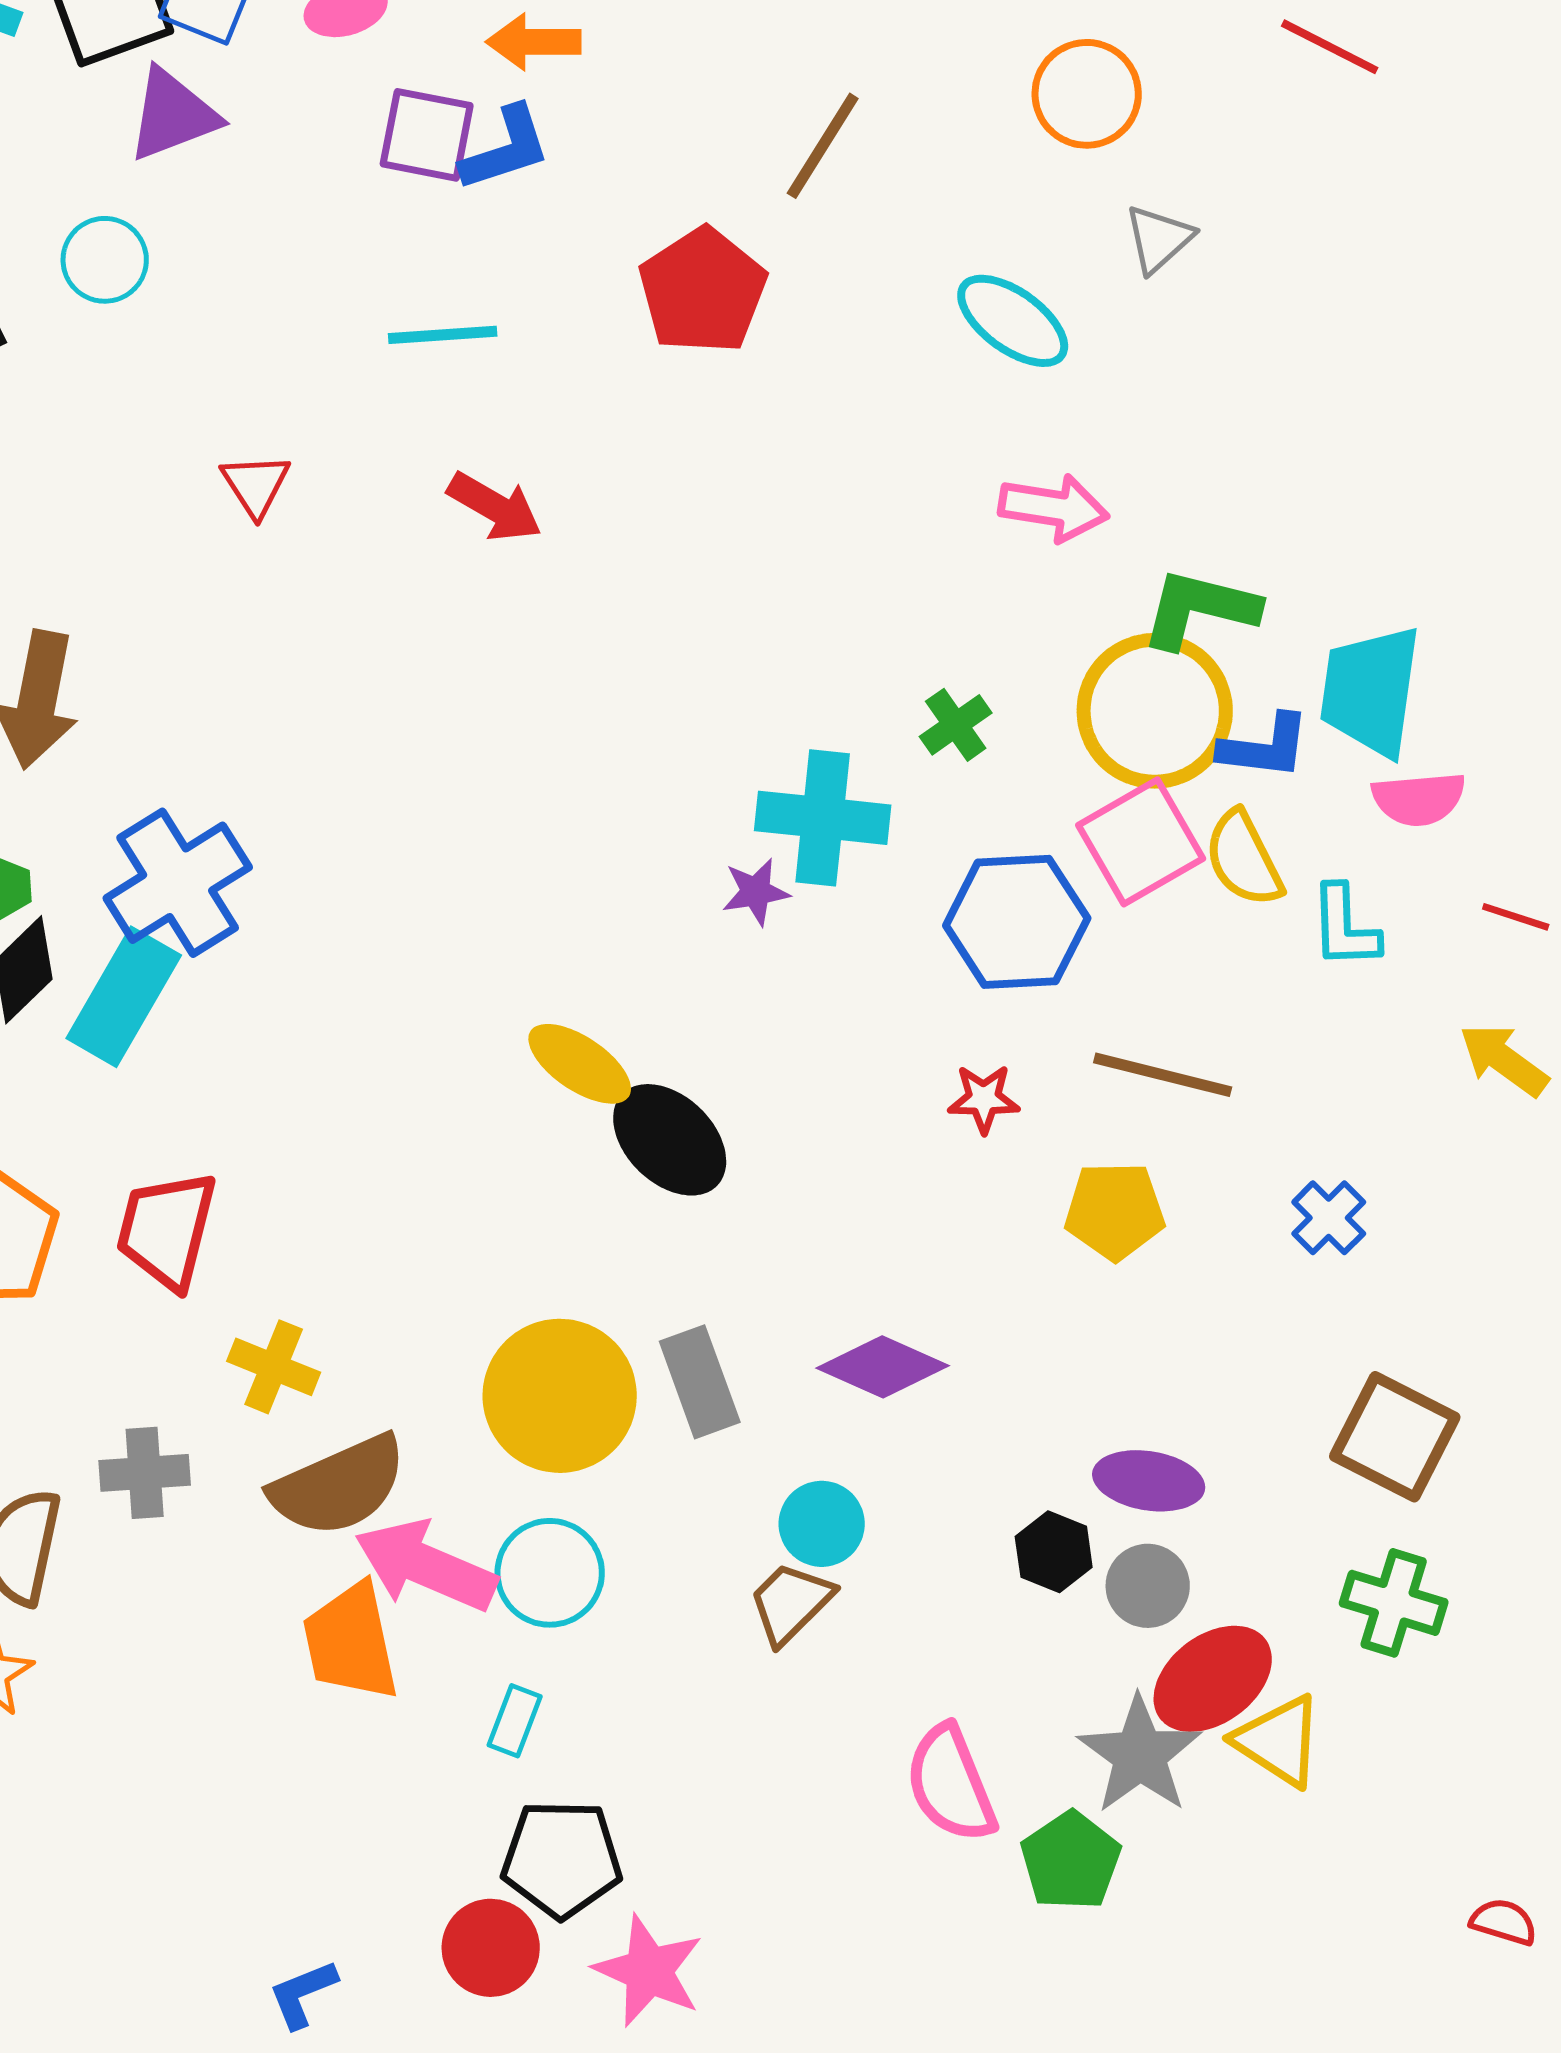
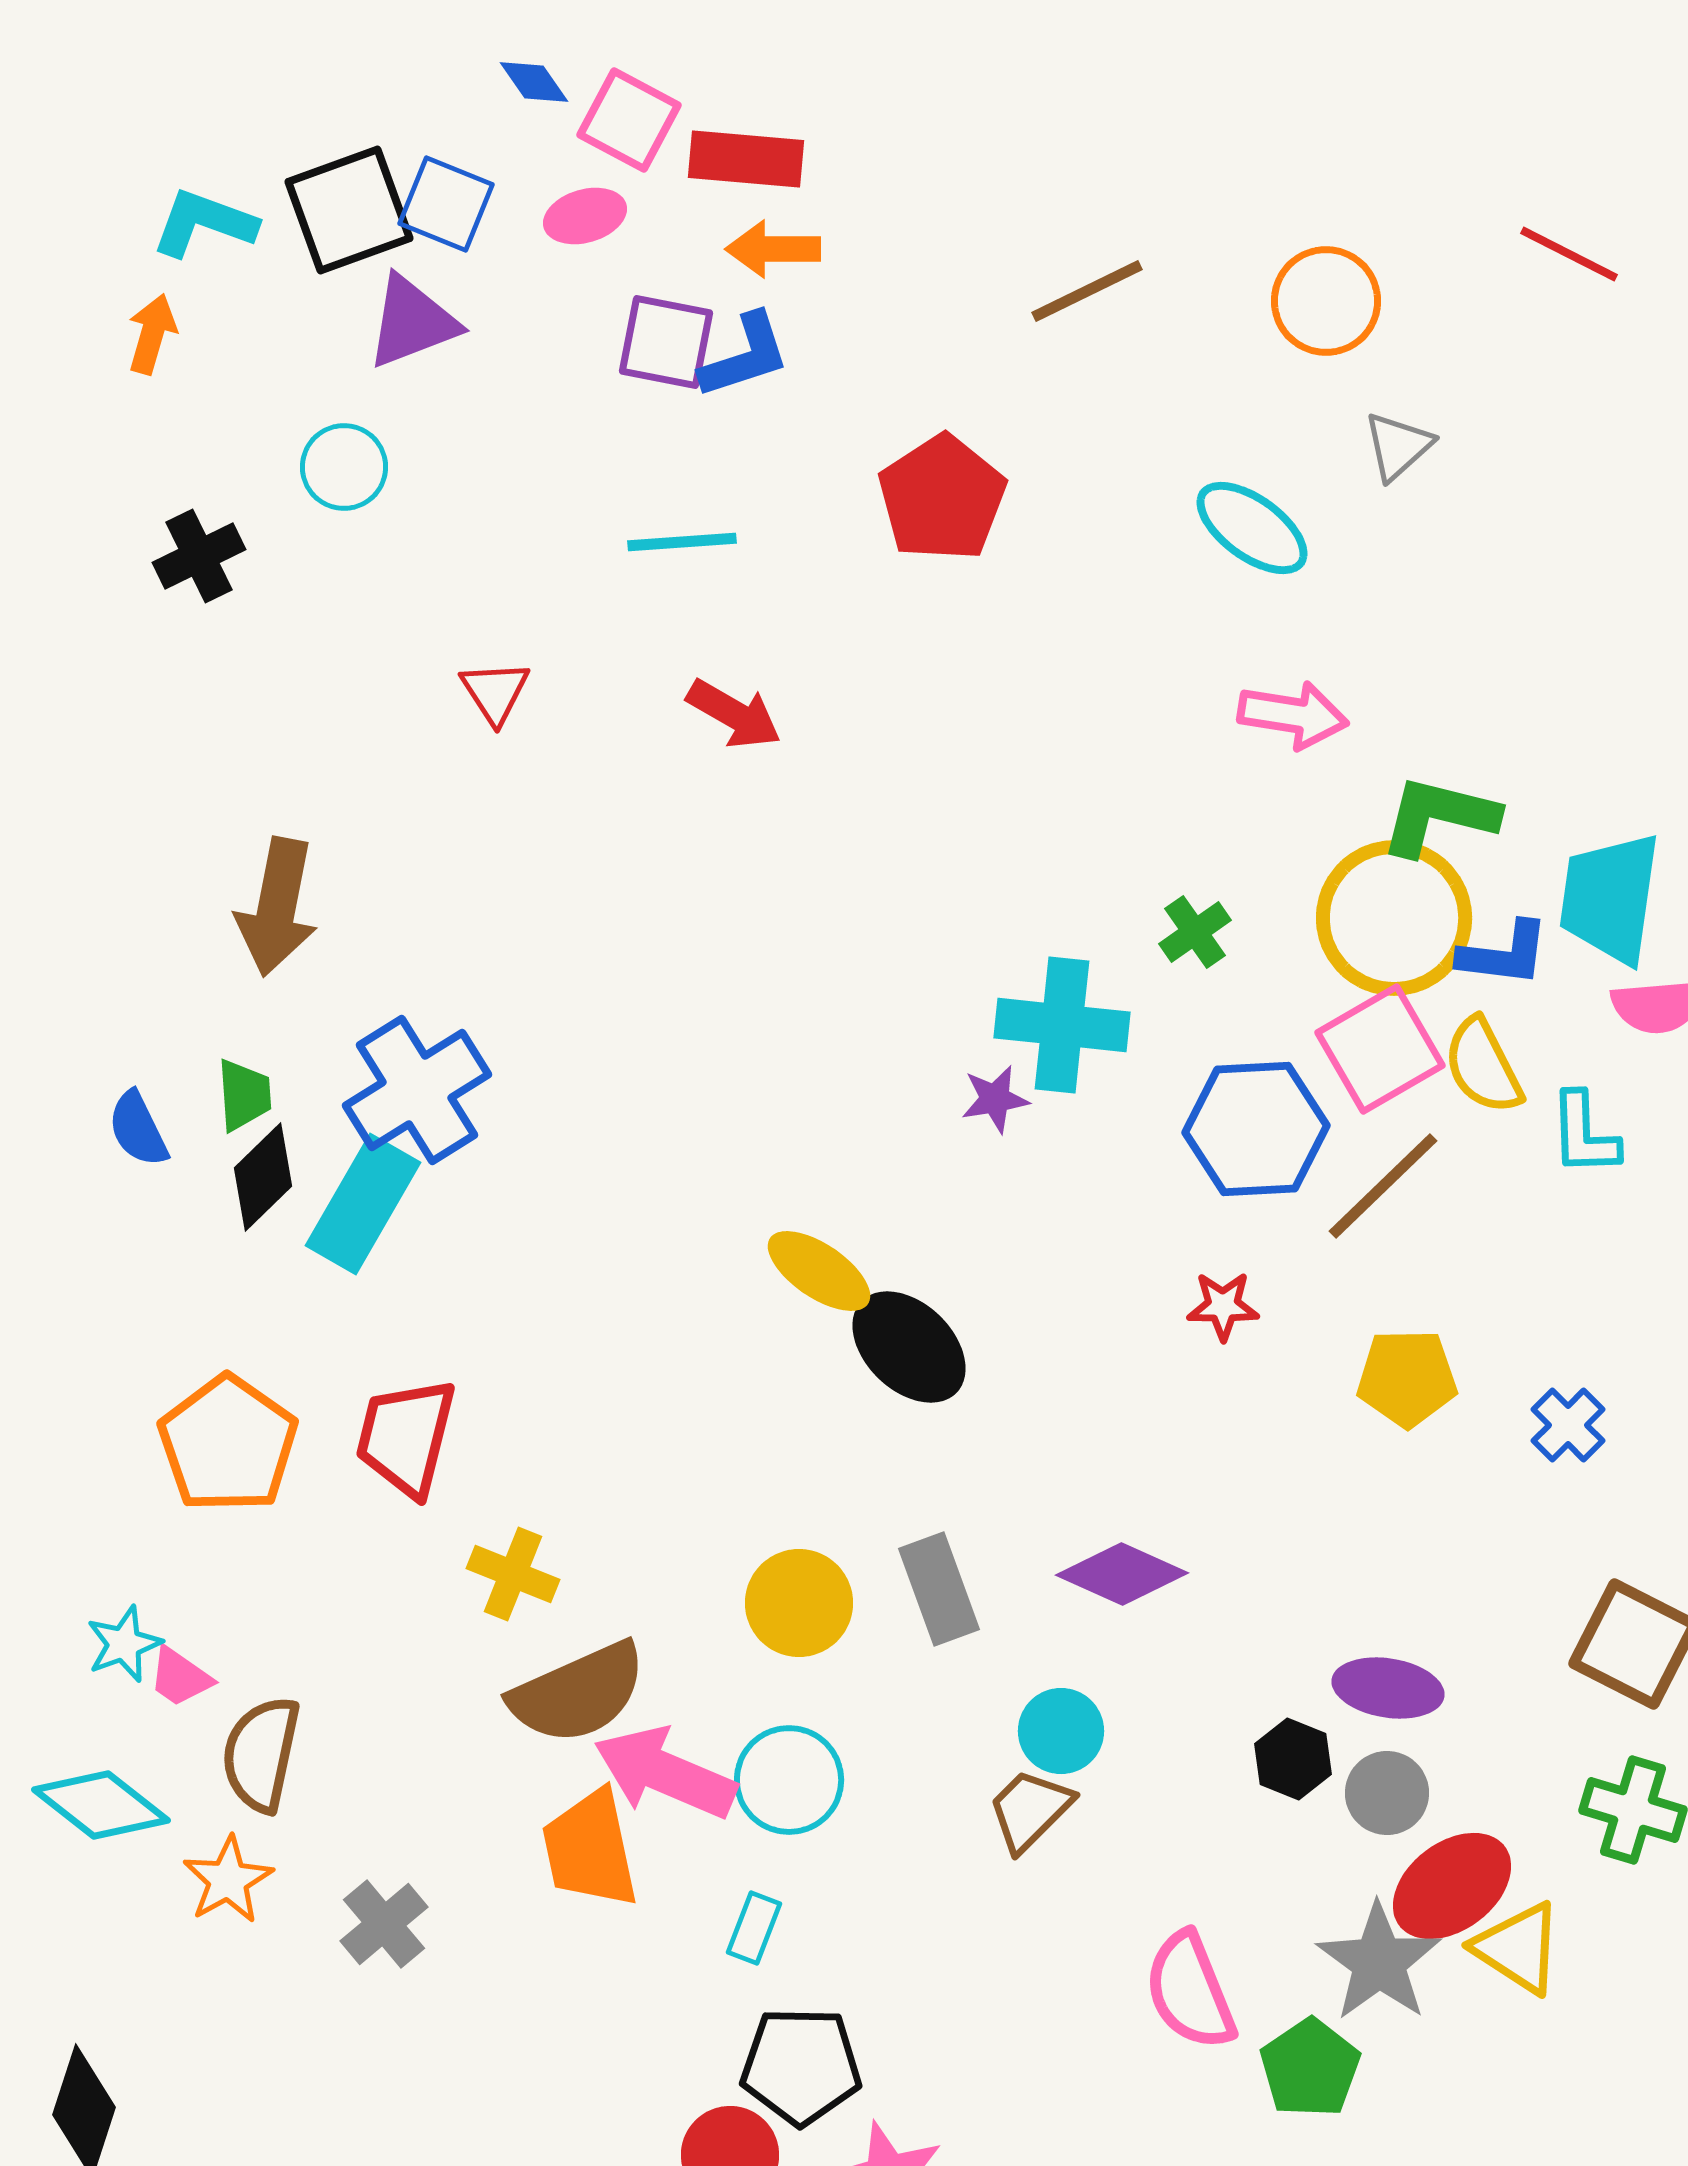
brown line: (823, 146) -> (1087, 291), moved, turned 32
brown line: (1163, 1075) -> (1383, 1186), moved, turned -58
yellow pentagon: (1115, 1211) -> (1407, 1378), moved
yellow circle: (560, 1396) -> (799, 1603), size x0.7
gray cross: (145, 1473) -> (384, 1924), moved, turned -36

